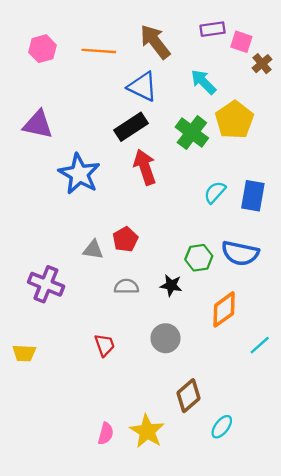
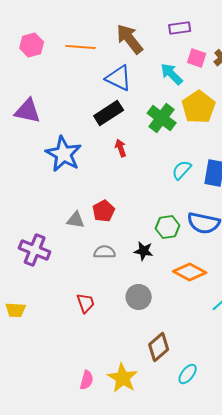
pink square: (241, 42) -> (197, 58), moved
red arrow: (145, 167) -> (121, 148), size x0.6
orange diamond: (224, 309) -> (190, 272), turned 64

